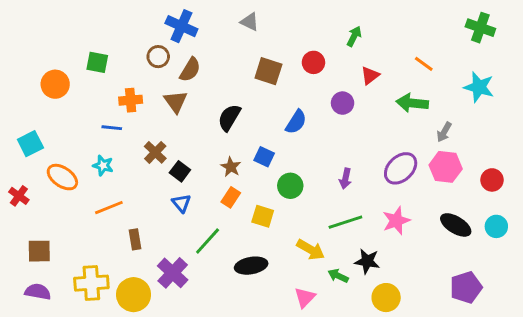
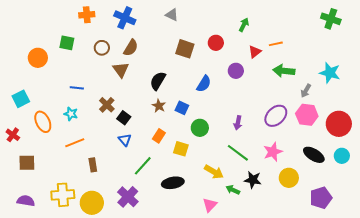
brown circle: (158, 57) -> (102, 48), moved
orange line: (424, 64) -> (276, 44), moved, turned -48
cyan star: (479, 87) -> (330, 73), moved
orange cross: (131, 100) -> (87, 15), moved
brown star: (231, 167) -> (159, 106), moved
orange ellipse: (62, 177) -> (43, 122), turned 30
red circle: (492, 180) -> (339, 124), size x1.6
green line: (345, 222) -> (238, 153), turned 55
brown square: (39, 251) -> (27, 163), moved
purple cross: (173, 273) -> (128, 197), moved
yellow circle: (386, 298) -> (289, 178), moved

